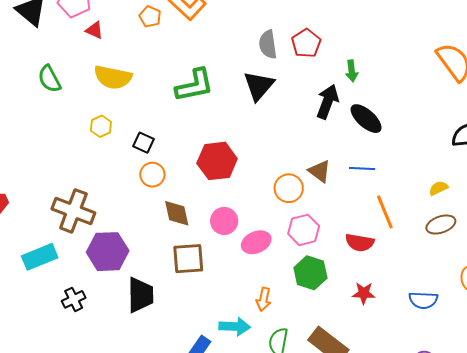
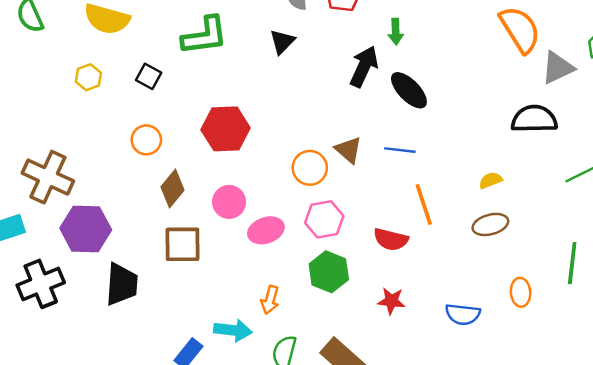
black triangle: (259, 86) -> (282, 42), size x0.7
black square: (144, 143) -> (149, 76), moved
brown diamond: (177, 213) -> (172, 189), turned 48
black cross: (74, 299) -> (41, 284), size x1.6

